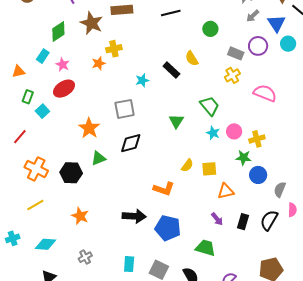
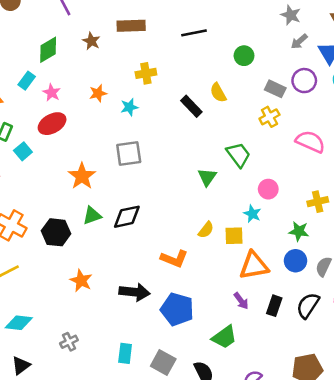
brown star: (91, 23) -> (91, 41), size x0.6
yellow cross: (114, 49) -> (146, 73), moved
cyan star: (142, 80) -> (129, 107), moved
green triangle: (176, 121) -> (207, 177), moved
cyan star: (213, 133) -> (252, 214), moved
yellow cross: (257, 139) -> (318, 202), moved
black diamond: (131, 143) -> (127, 217), moved
green star: (243, 158) -> (299, 231), moved
blue circle: (258, 175) -> (296, 261), moved
orange triangle: (226, 191) -> (254, 266), size x1.4
orange star: (80, 216) -> (81, 281), moved
green trapezoid: (205, 248) -> (224, 337), turned 125

